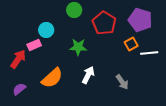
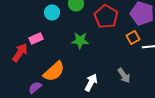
cyan circle: (46, 30) -> (52, 12), moved
white arrow: (88, 75) -> (91, 82), moved
purple semicircle: (19, 89) -> (35, 88), moved

